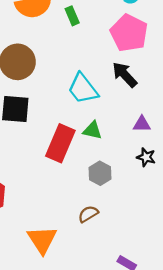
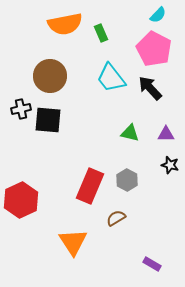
cyan trapezoid: (83, 89) -> (111, 78), moved
green triangle: (92, 130) -> (130, 133), moved
red rectangle: (60, 143) -> (90, 186), moved

